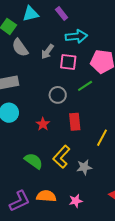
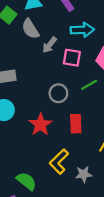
gray semicircle: (20, 48) -> (30, 29), moved
red star: (43, 124) -> (40, 125), size x1.5
green semicircle: (34, 161) -> (26, 181), moved

